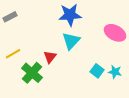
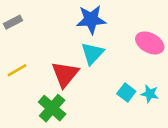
red triangle: (50, 57) -> (65, 74), size x1.6
green cross: (32, 73) -> (52, 108), moved

